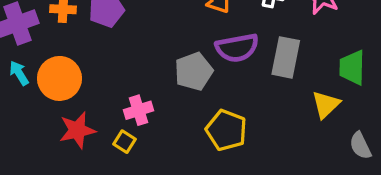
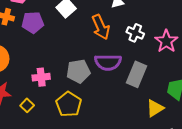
pink cross: (139, 110) -> (41, 77), moved
yellow pentagon: (226, 130) -> (69, 104), moved

